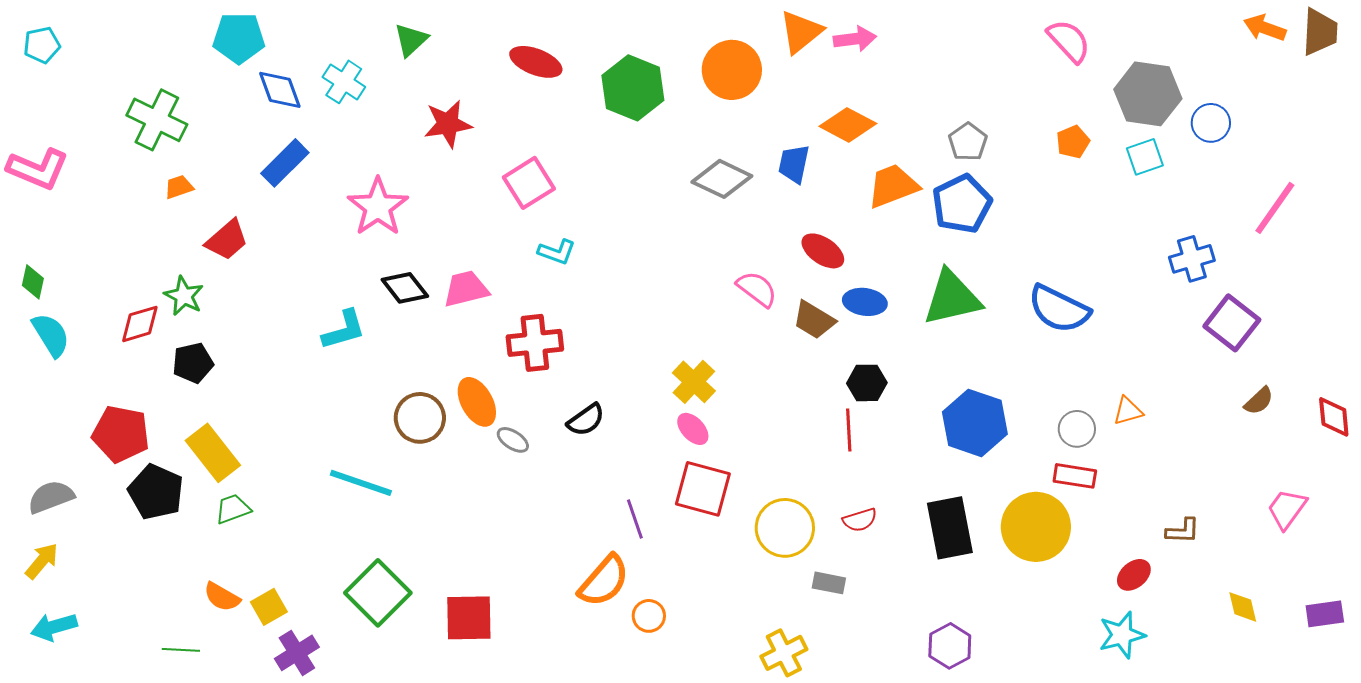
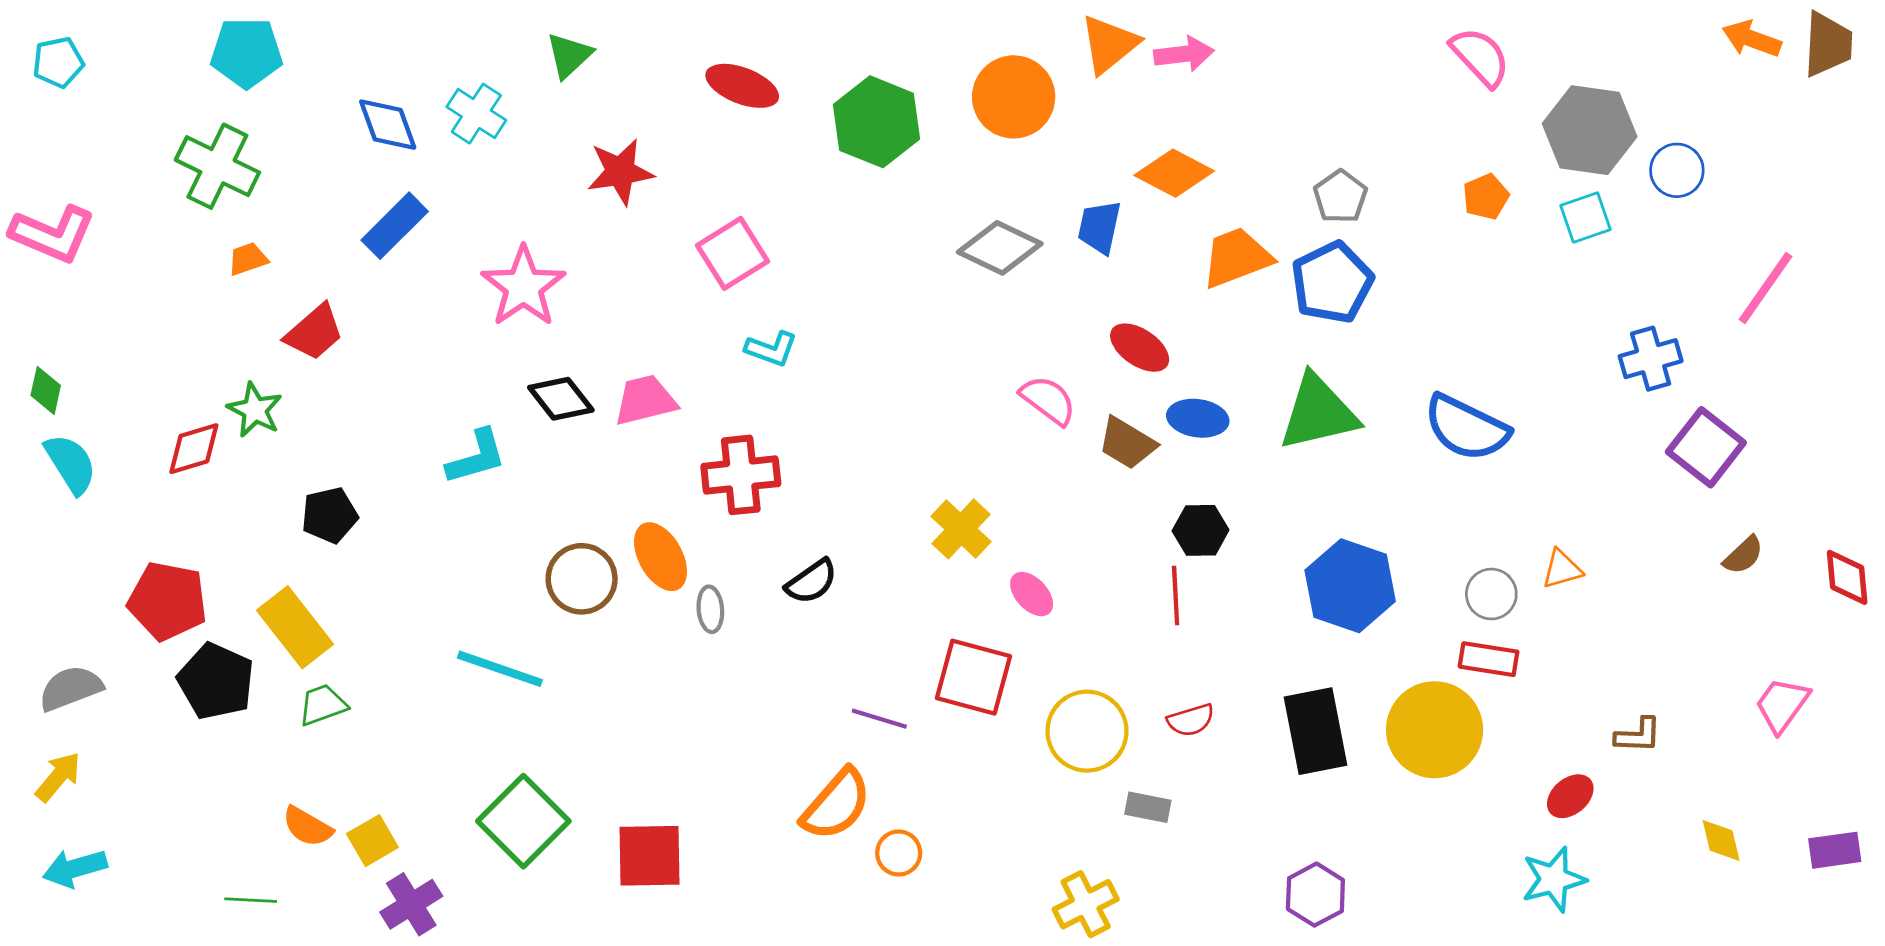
cyan pentagon: (239, 38) -> (246, 53), moved
black pentagon: (193, 363) -> (330, 515), moved
pink ellipse: (693, 429) -> (1032, 594), moved
gray ellipse: (513, 440) -> (710, 609), turned 52
purple line: (635, 519) -> (879, 719), turned -54

